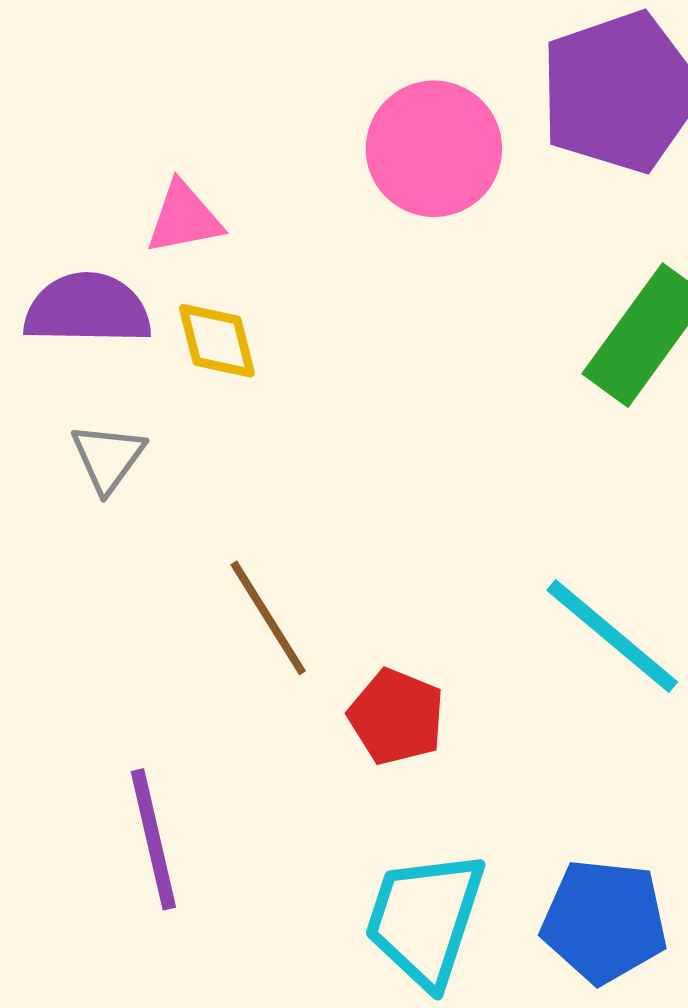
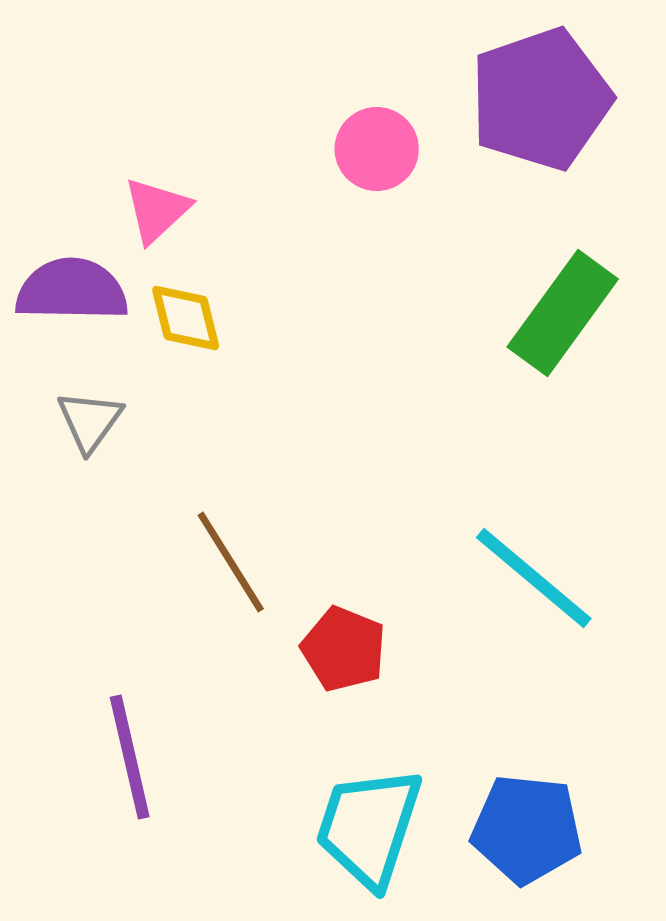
pink circle: (434, 149) -> (377, 149), size x0.7
pink triangle: (184, 218) -> (157, 210), turned -32

